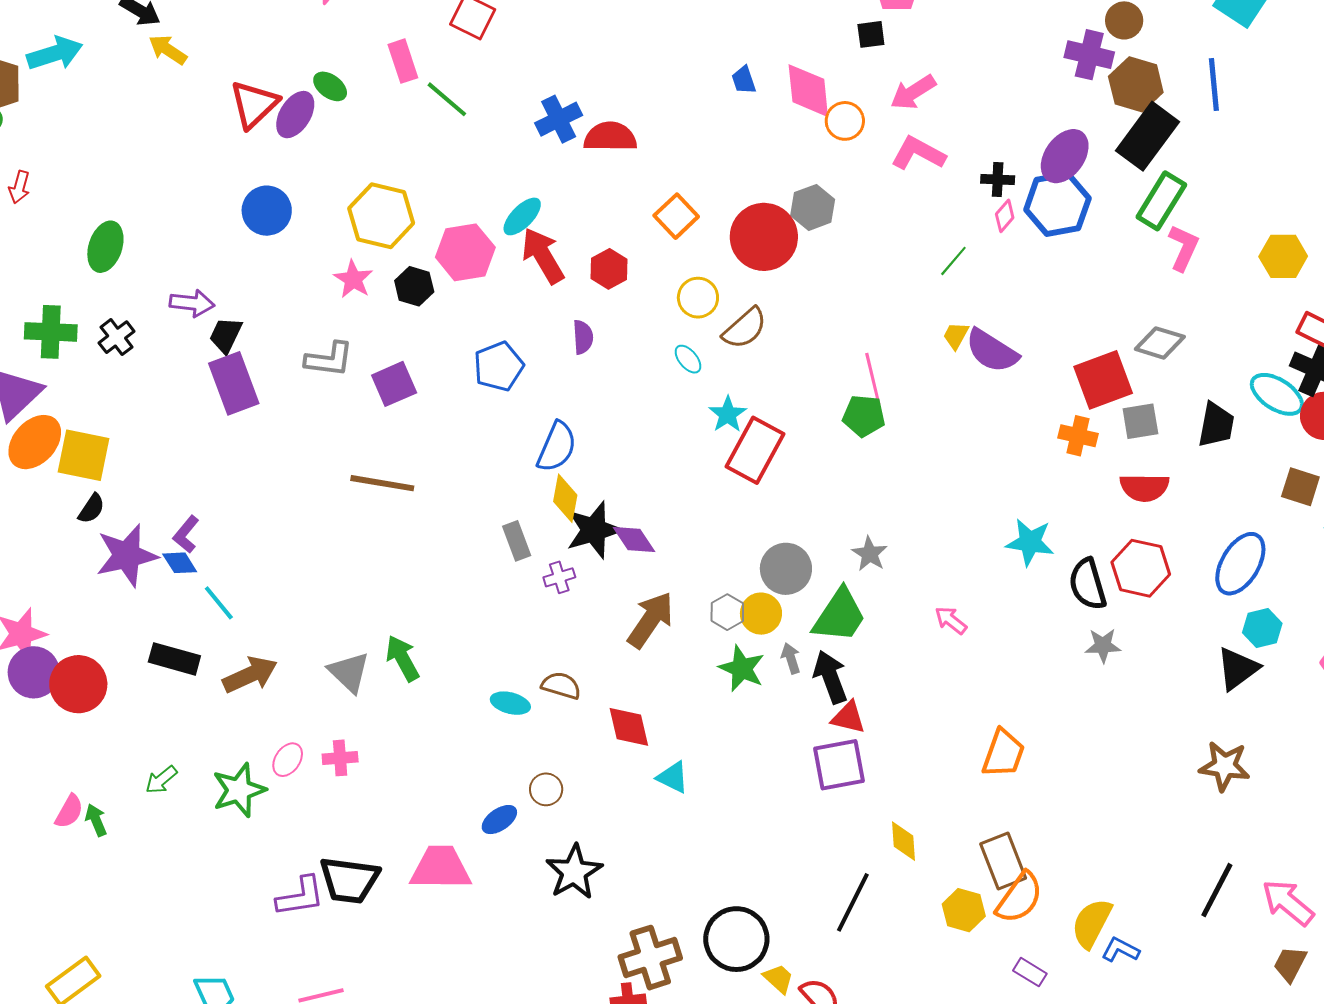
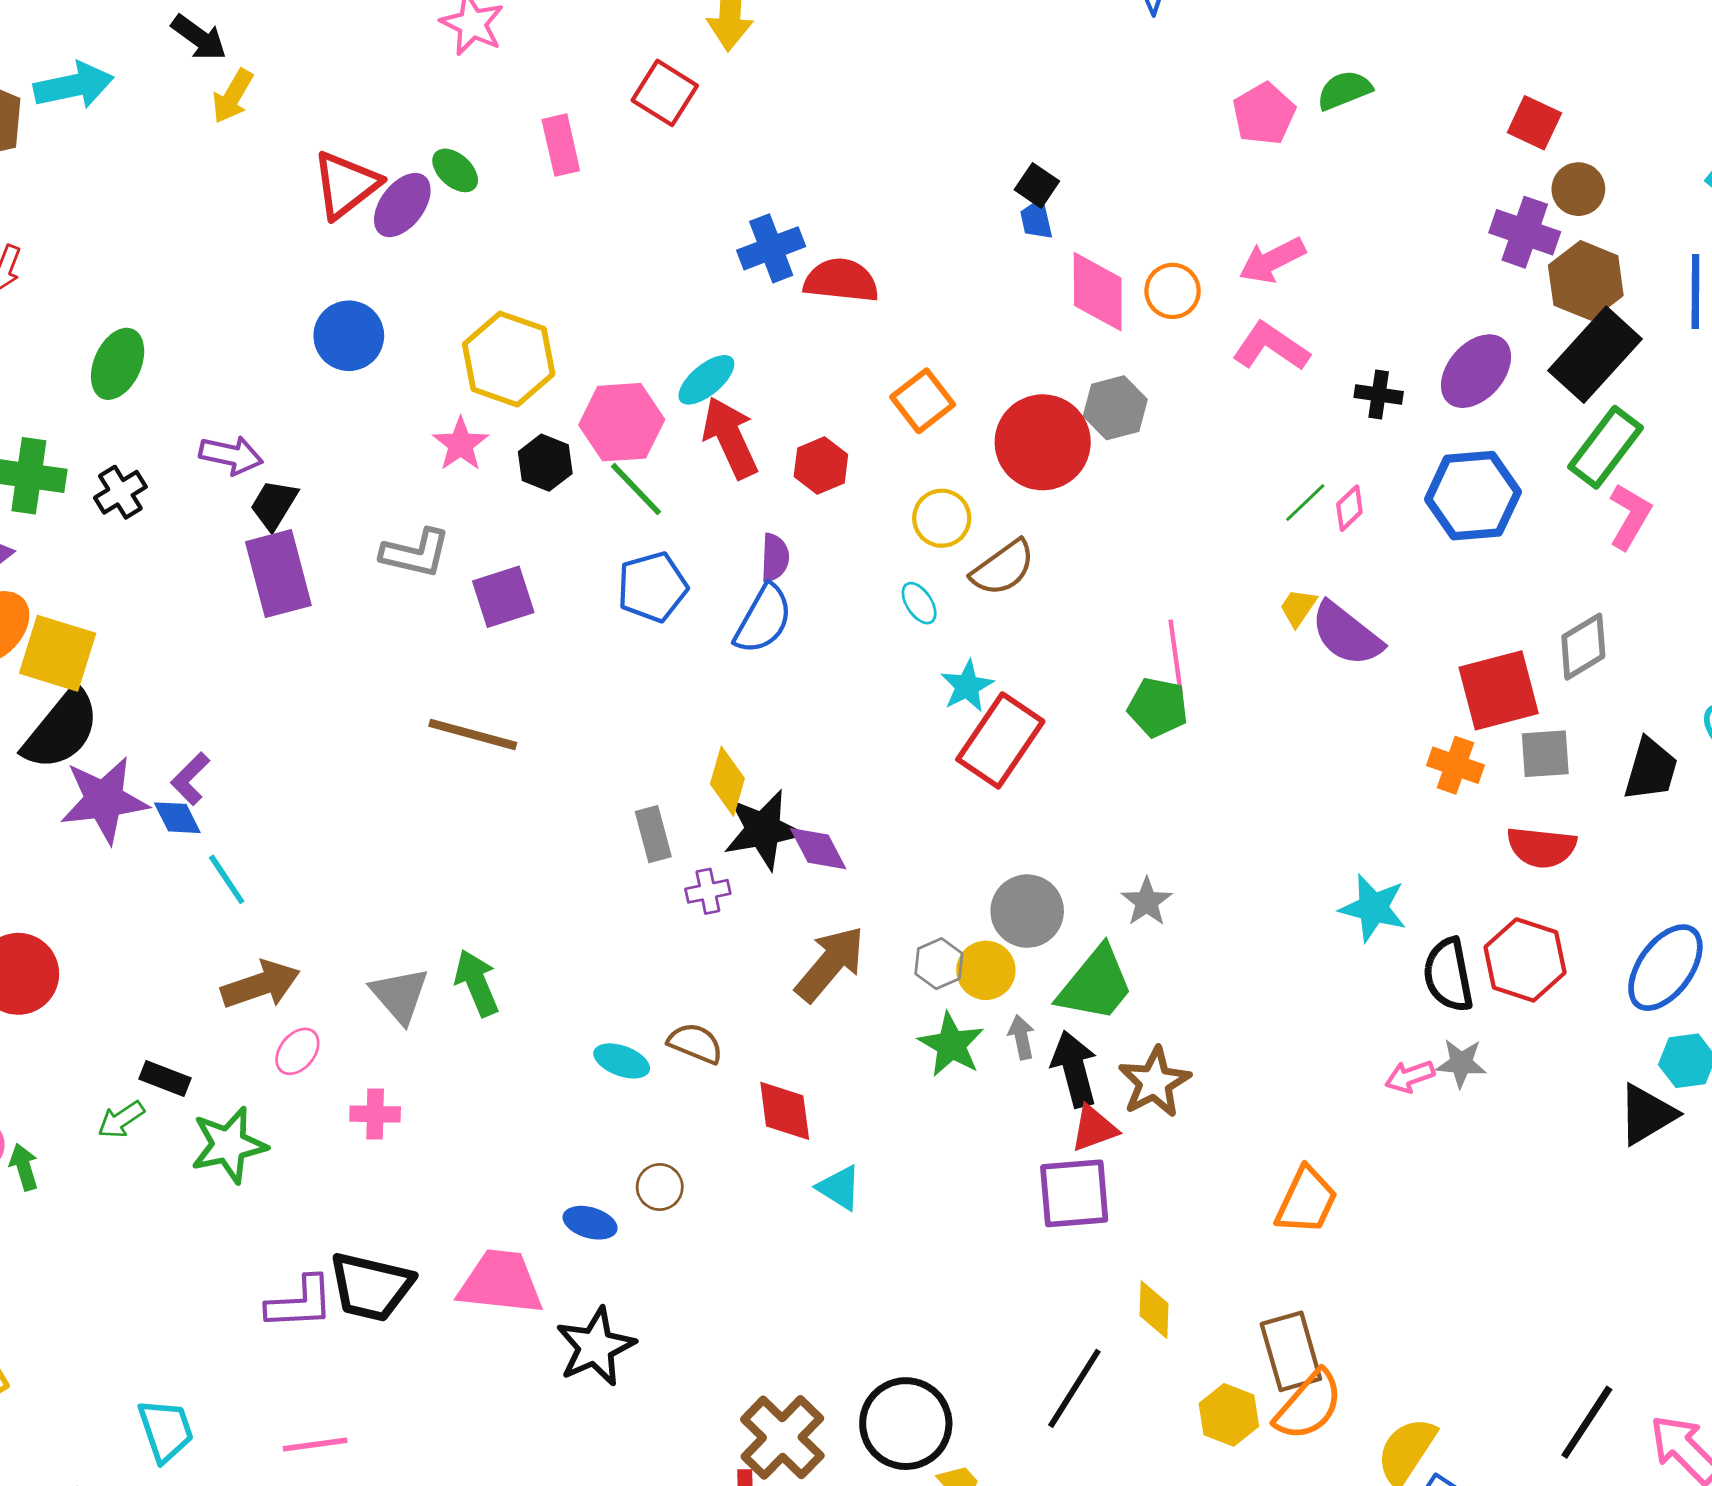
black square: (871, 34) -> (1037, 185), moved, turned 36
yellow arrow: (168, 50) -> (233, 96), turned -99
pink diamond: (808, 91) -> (1098, 292), moved
green line: (447, 99) -> (636, 489), moved
blue hexagon: (1057, 204) -> (1473, 496), moved
pink diamond: (1005, 216) -> (1349, 508), moved
gray diamond: (1160, 343) -> (1583, 647), turned -54
blue semicircle: (557, 447) -> (763, 619), moved
black semicircle: (91, 509) -> (61, 729), size x2.0
pink arrow: (951, 620) -> (1410, 1076), moved, turned -64
black rectangle: (174, 659) -> (165, 1079), moved, size x0.7
red triangle: (848, 718) -> (1094, 1128), turned -39
pink ellipse: (288, 760) -> (297, 1051), moved
brown star: (1225, 766) -> (1154, 1082), moved, turned 30
blue ellipse: (499, 820) -> (590, 1223), turned 45
black star: (574, 872) -> (595, 1347), moved
brown cross: (650, 958) -> (782, 1437), turned -34

